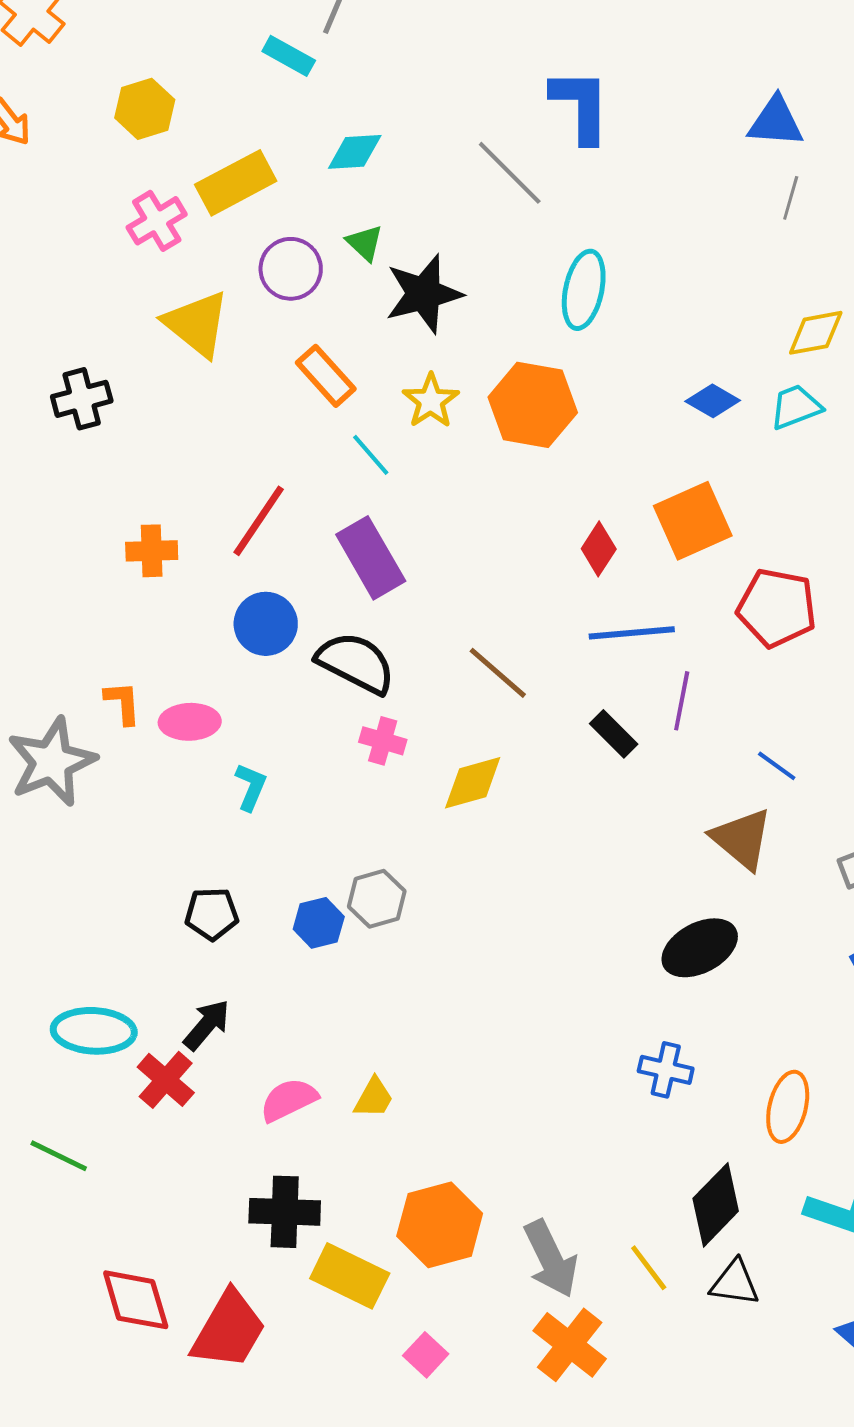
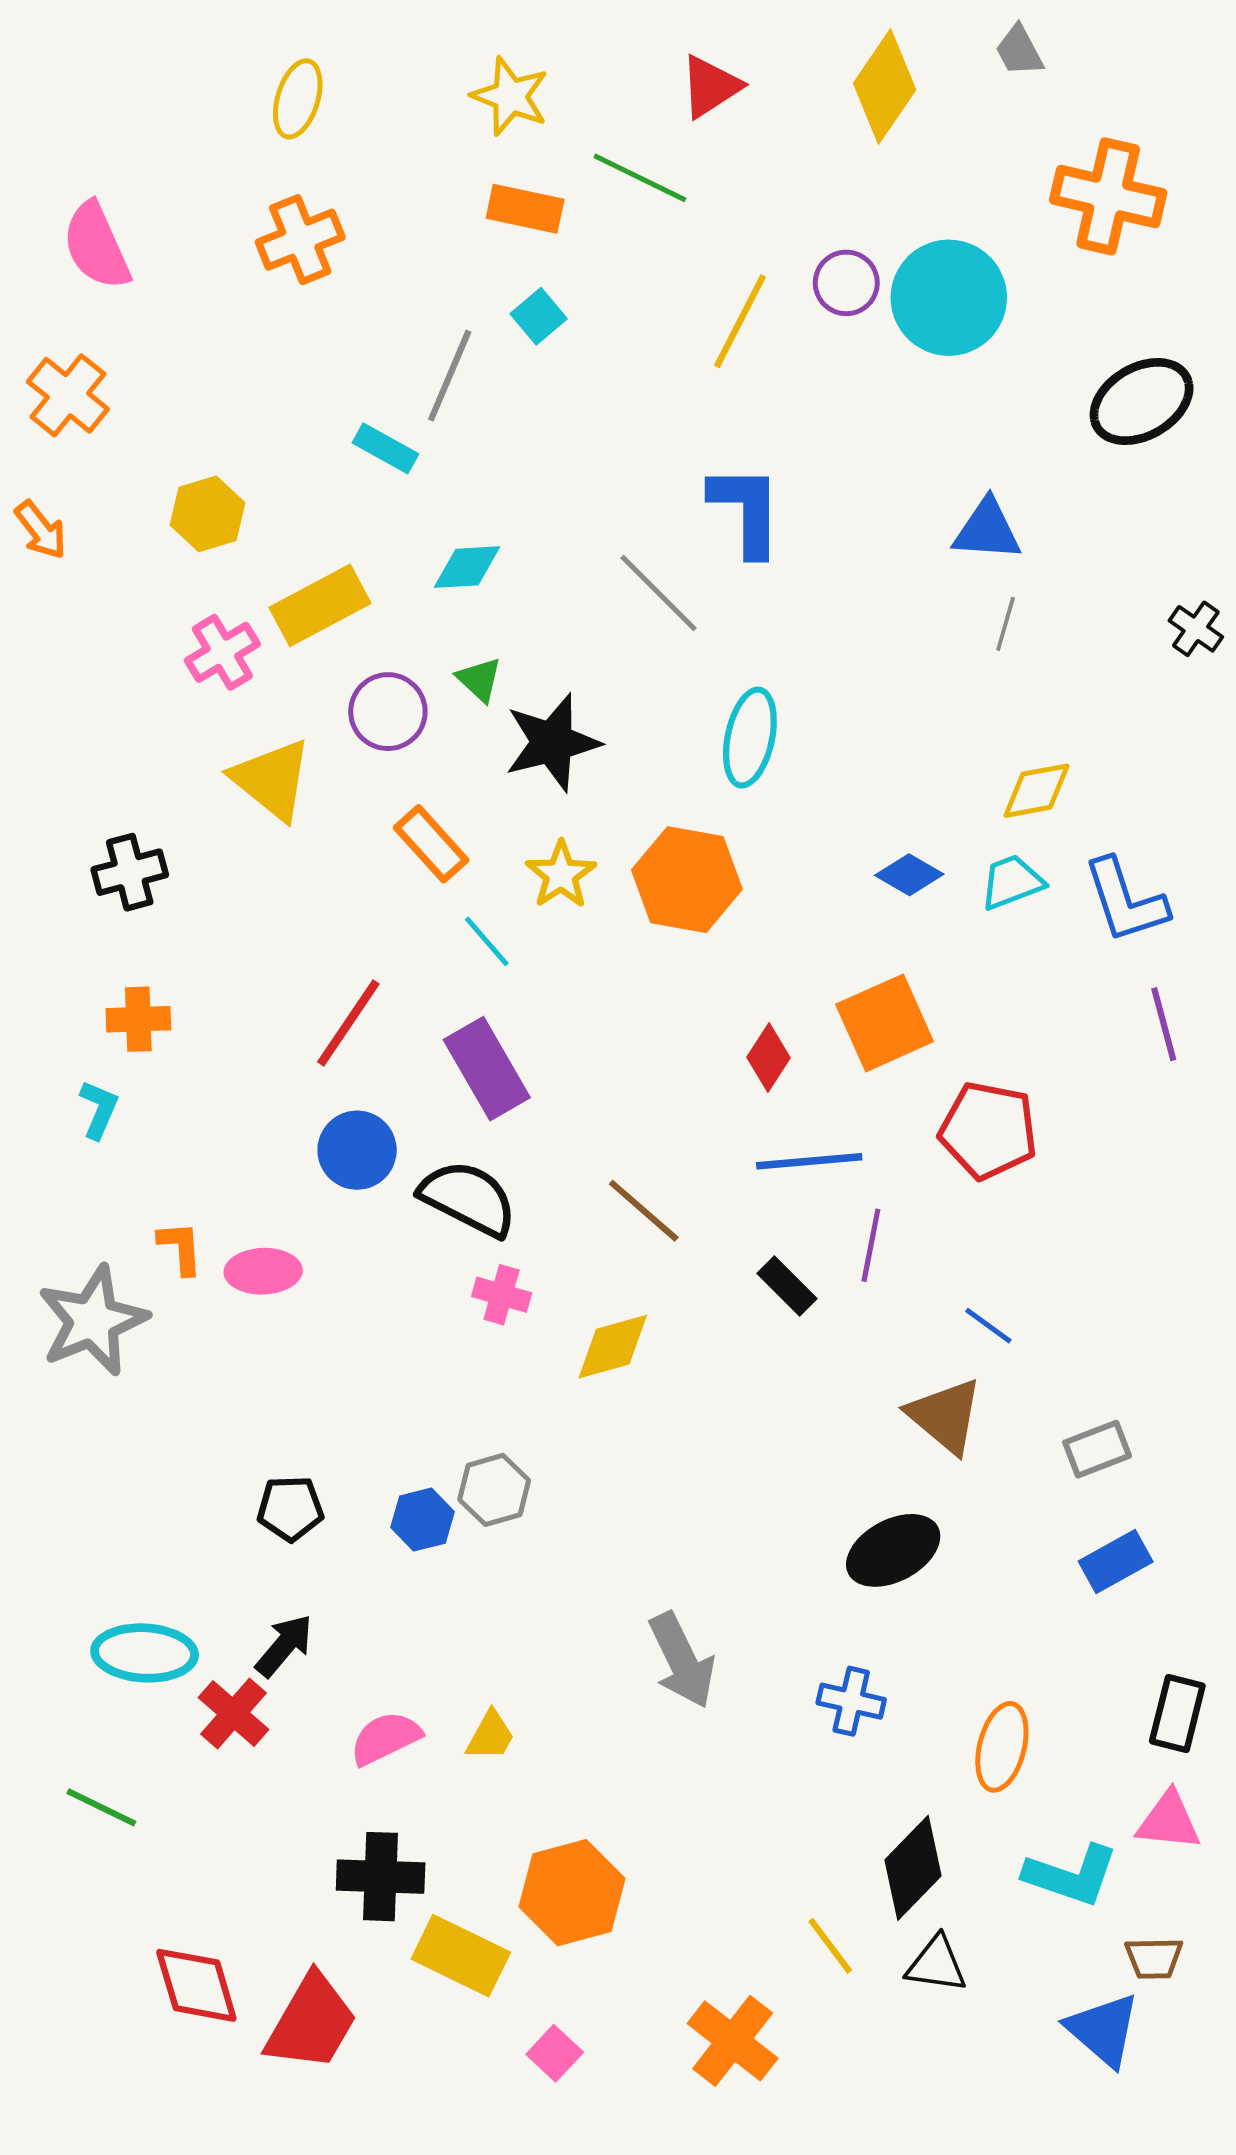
orange cross: (152, 551) -> (138, 1019), moved
cyan L-shape: (251, 787) -> (99, 1109), moved
gray arrow: (551, 1259) -> (682, 1660), moved

